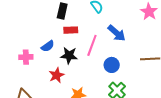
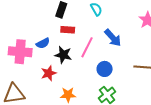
pink cross: (26, 57) -> (20, 52), size x1.6

